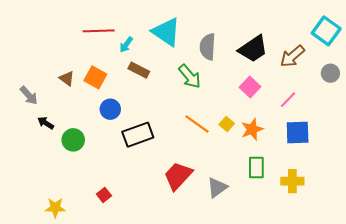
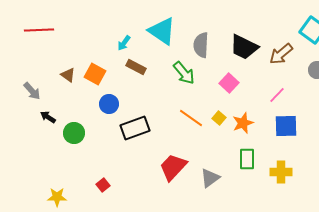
red line: (99, 31) -> (39, 30), moved
black trapezoid: (253, 49) -> (244, 47), turned 60
pink square: (250, 87) -> (229, 83), moved

